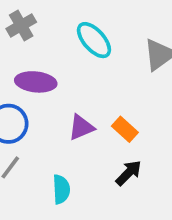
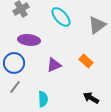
orange rectangle: (125, 129) -> (86, 61), moved
black arrow: (129, 173) -> (91, 98), moved, turned -105

